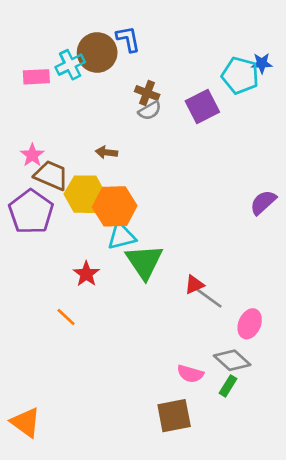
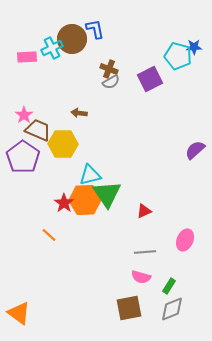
orange hexagon: (115, 206) -> (85, 200), moved
gray line: (209, 298) -> (145, 252), moved, turned -40
gray diamond: (232, 360) -> (172, 309), moved, turned -64

